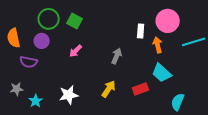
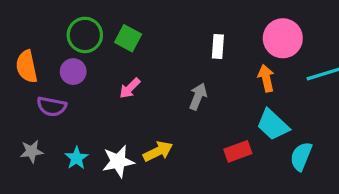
white rectangle: (141, 31) -> (218, 47), moved
yellow arrow: (109, 89) -> (158, 151), moved, turned 30
cyan star: (36, 101) -> (77, 158), moved
cyan semicircle: (178, 102) -> (301, 156), moved

